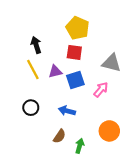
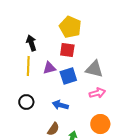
gray triangle: (111, 63) -> (94, 69), moved
yellow line: (33, 69) -> (28, 66), turned 30
pink arrow: (101, 90) -> (97, 93), moved, turned 35

